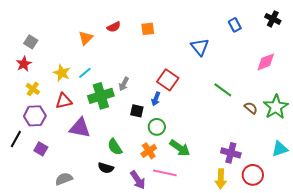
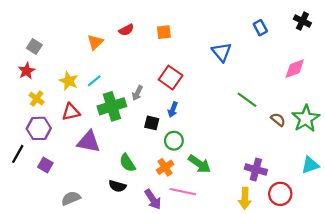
red square: (168, 80) -> (171, 78), moved

